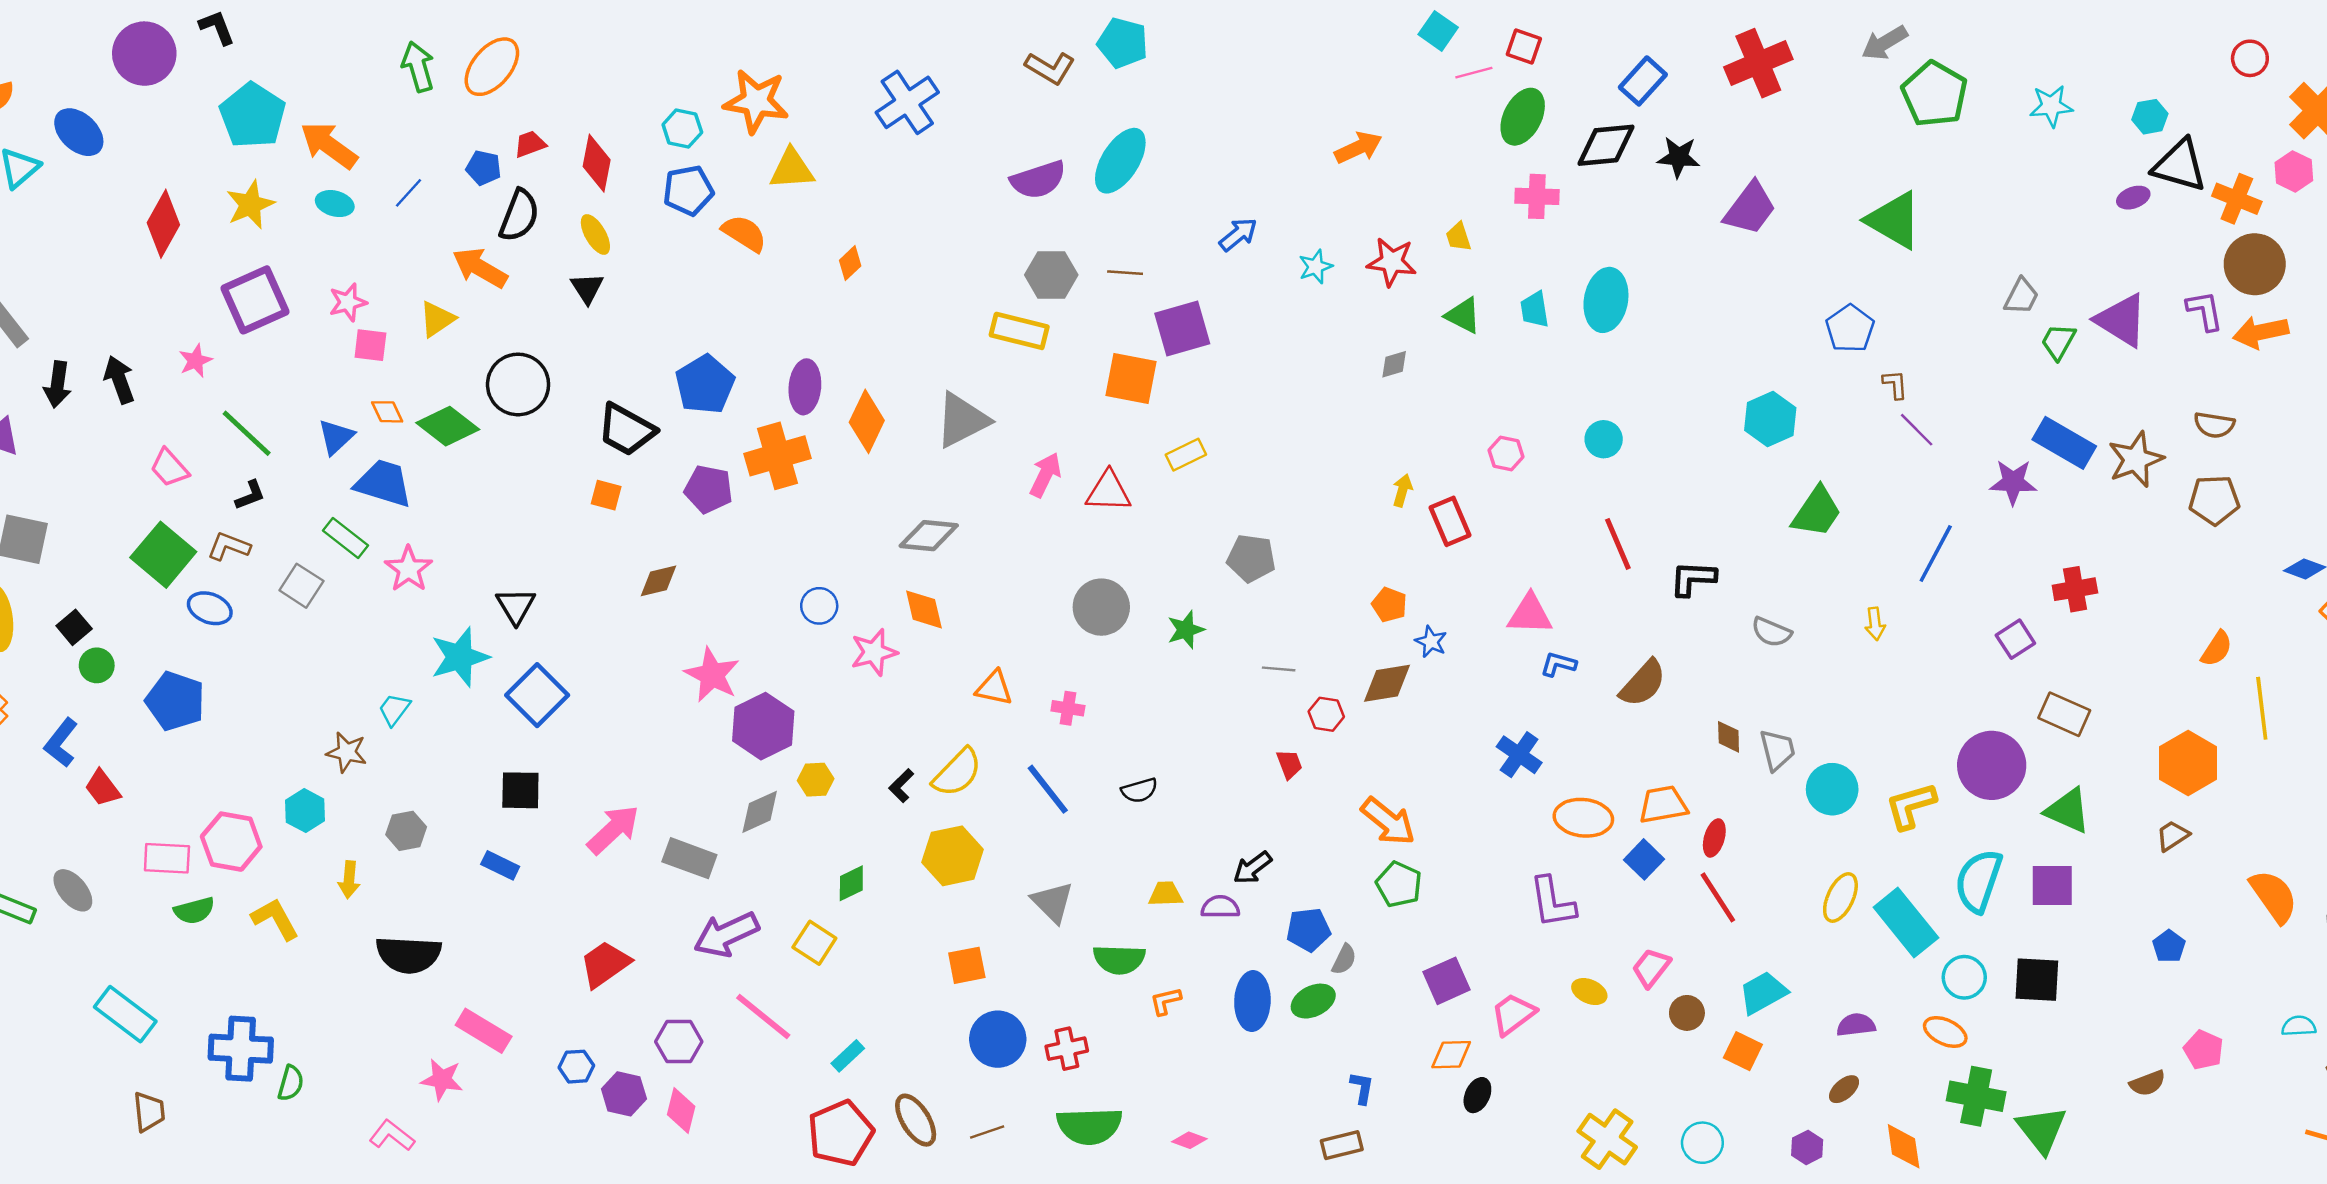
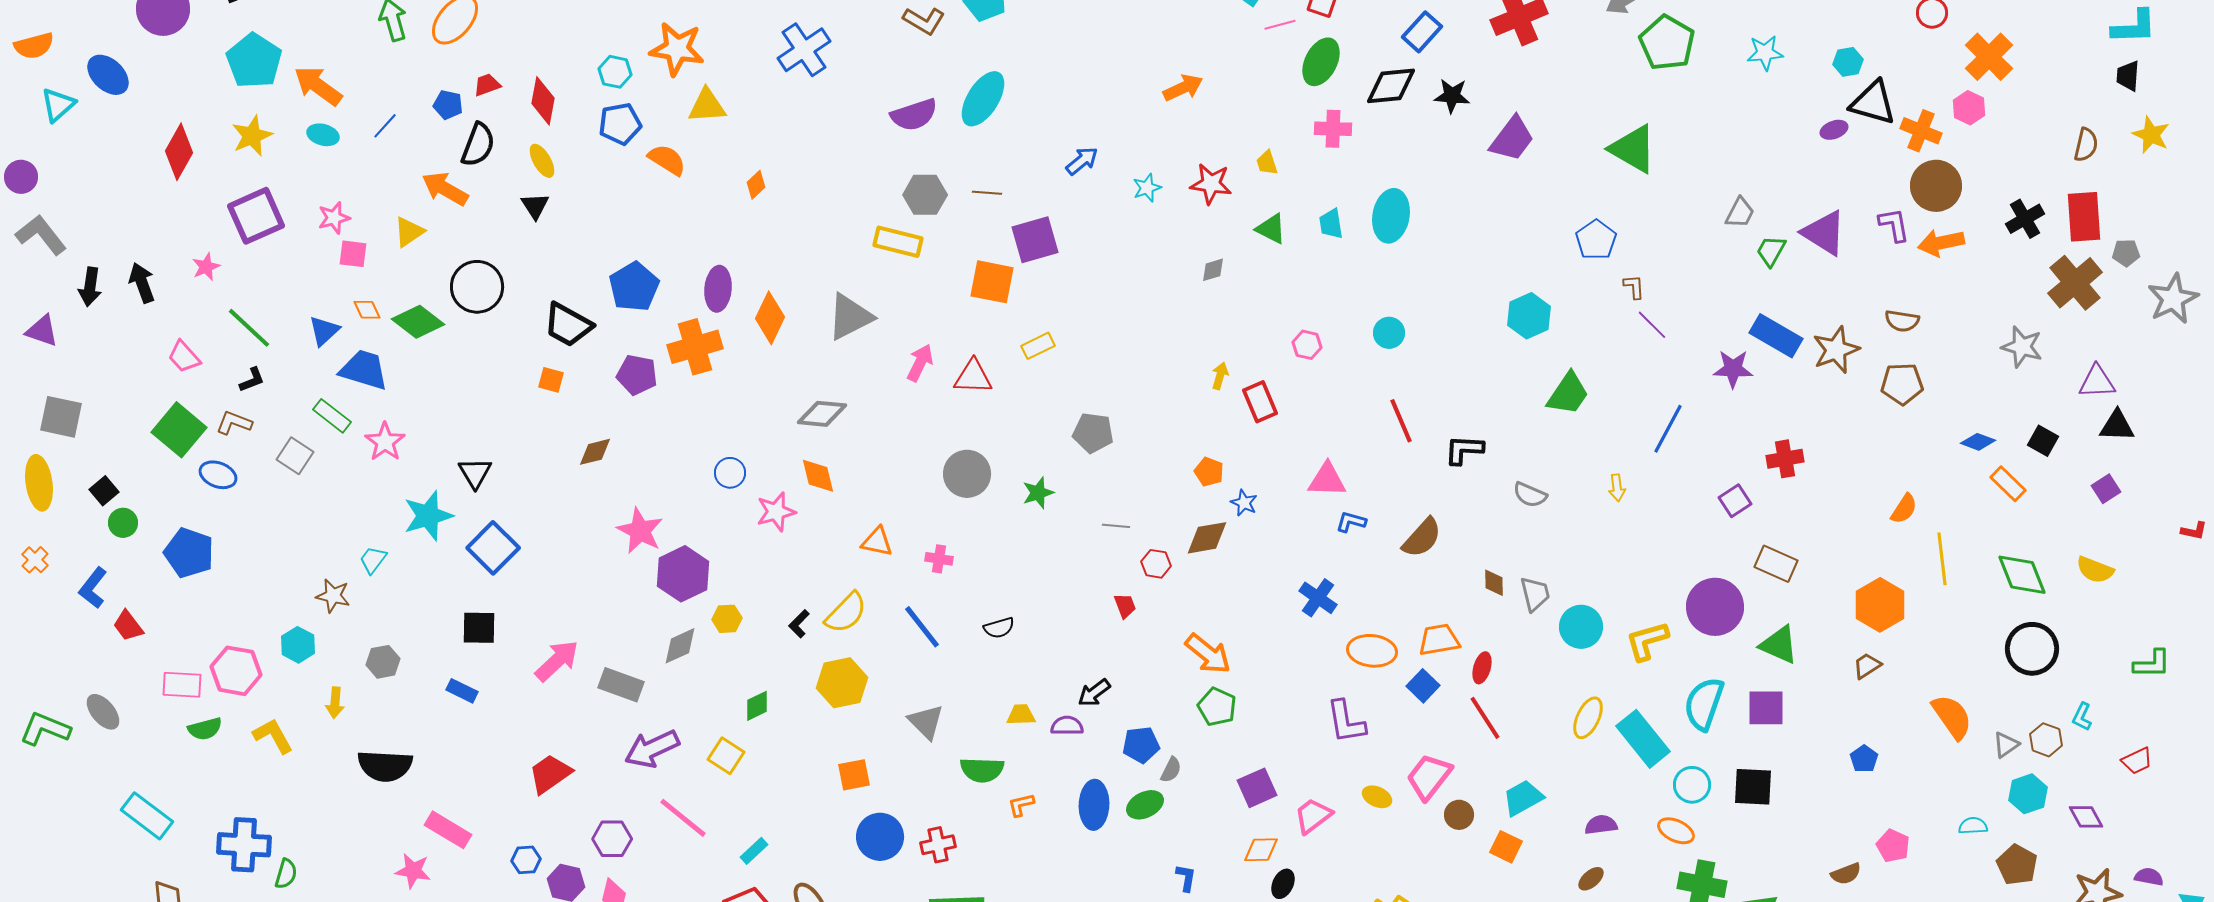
pink trapezoid: (1651, 968) -> (1429, 777), size x1.4

